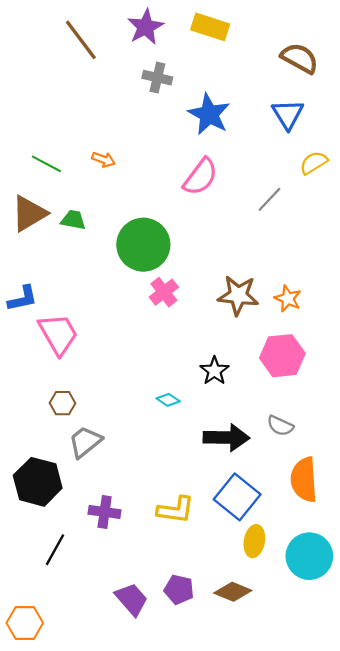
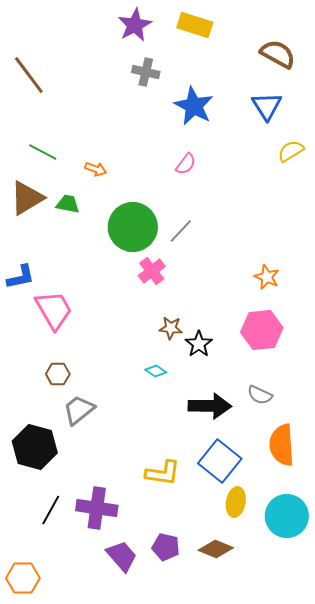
brown line: (81, 40) -> (29, 75), moved
orange arrow: (103, 160) -> (96, 169), moved
pink semicircle: (200, 177) -> (186, 164), size x0.6
gray line: (269, 199) -> (181, 231), moved
brown star: (238, 295) -> (171, 328), moved, size x0.6
purple cross: (105, 512) -> (97, 508), moved, size x1.4

